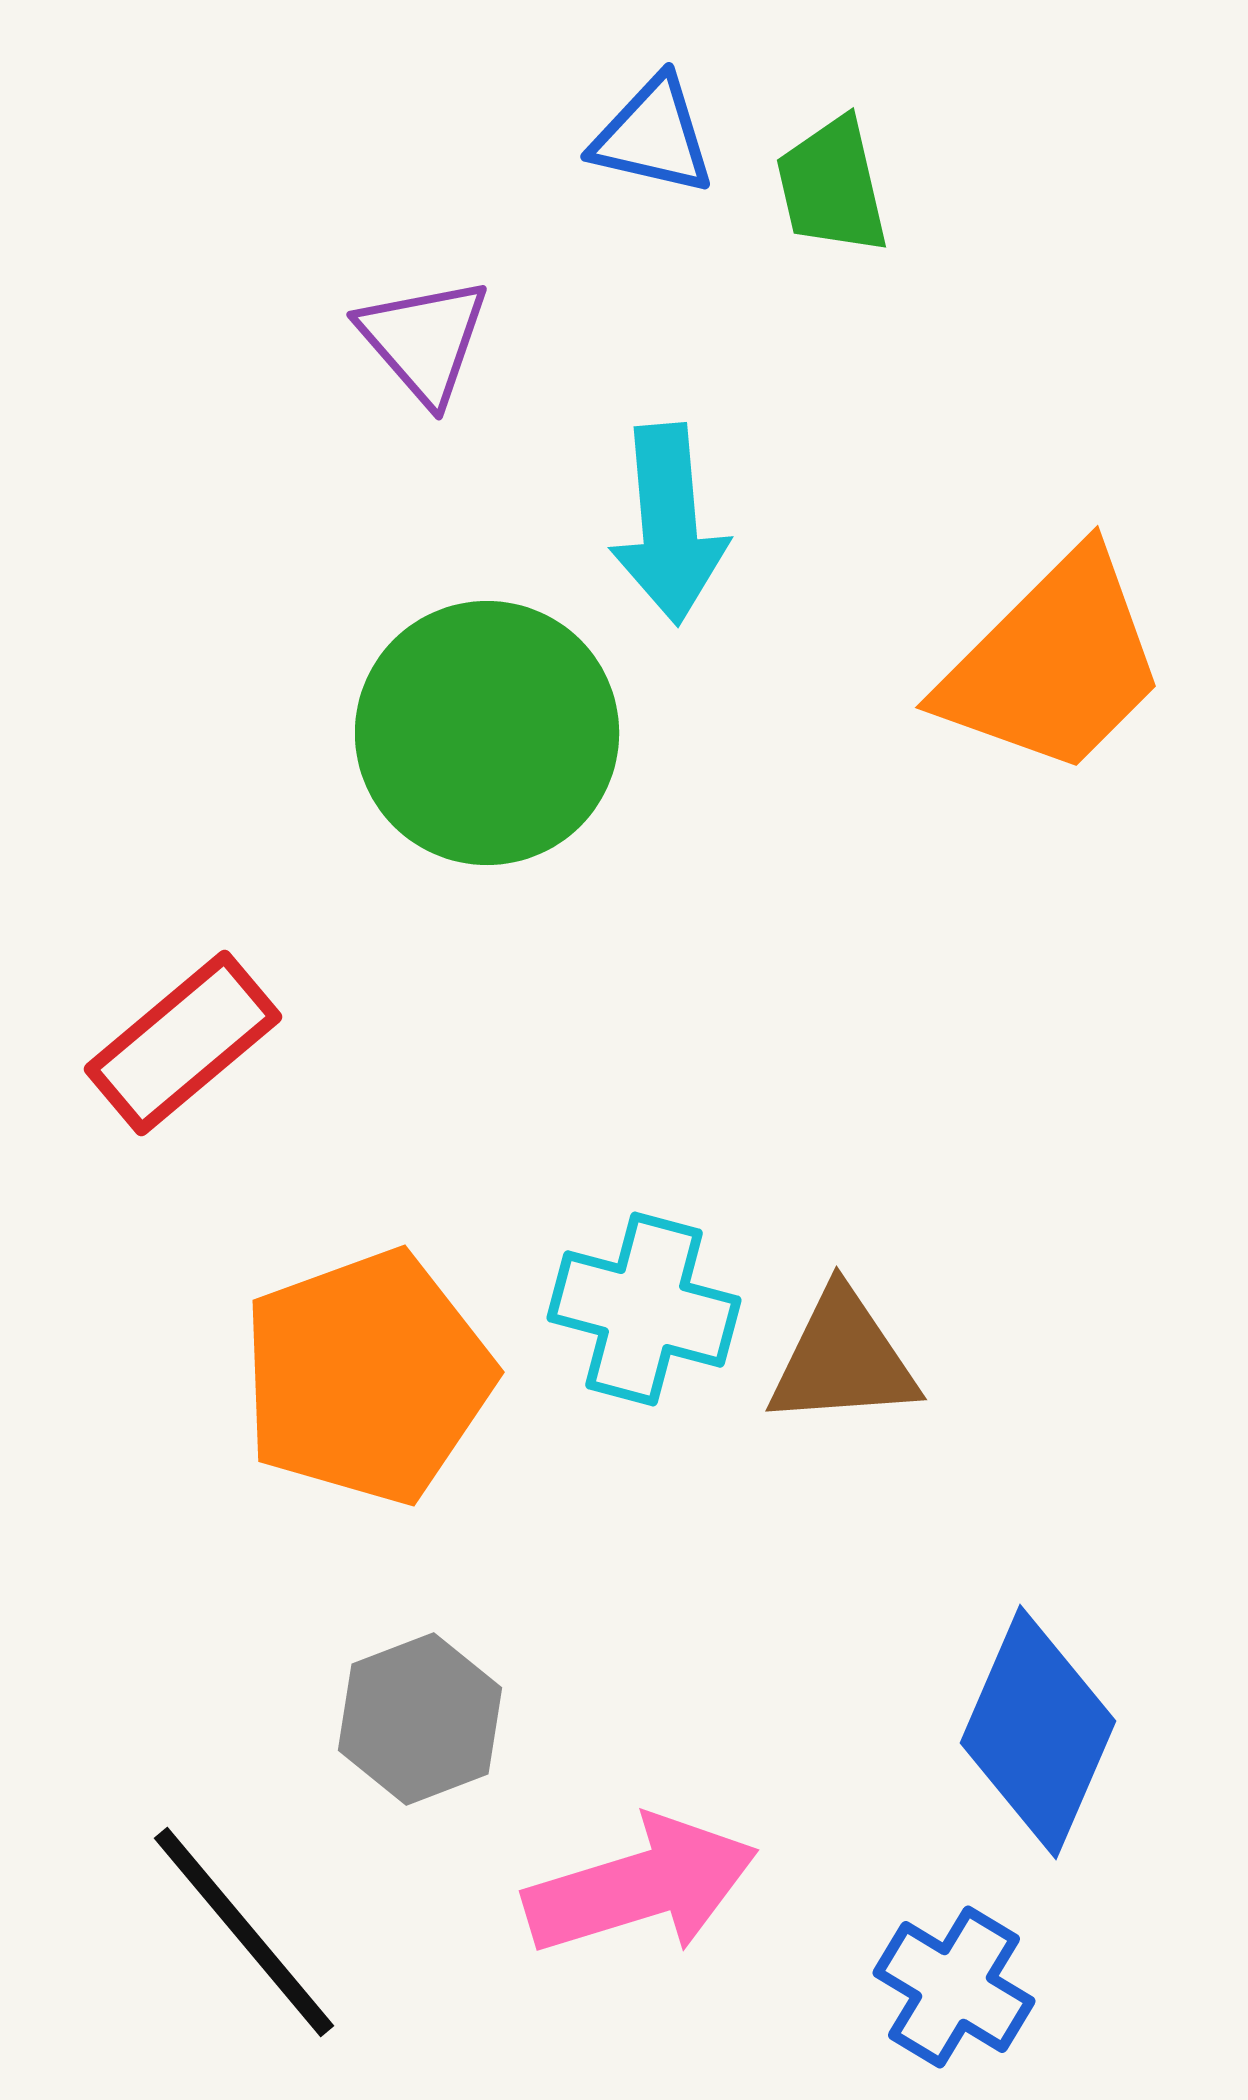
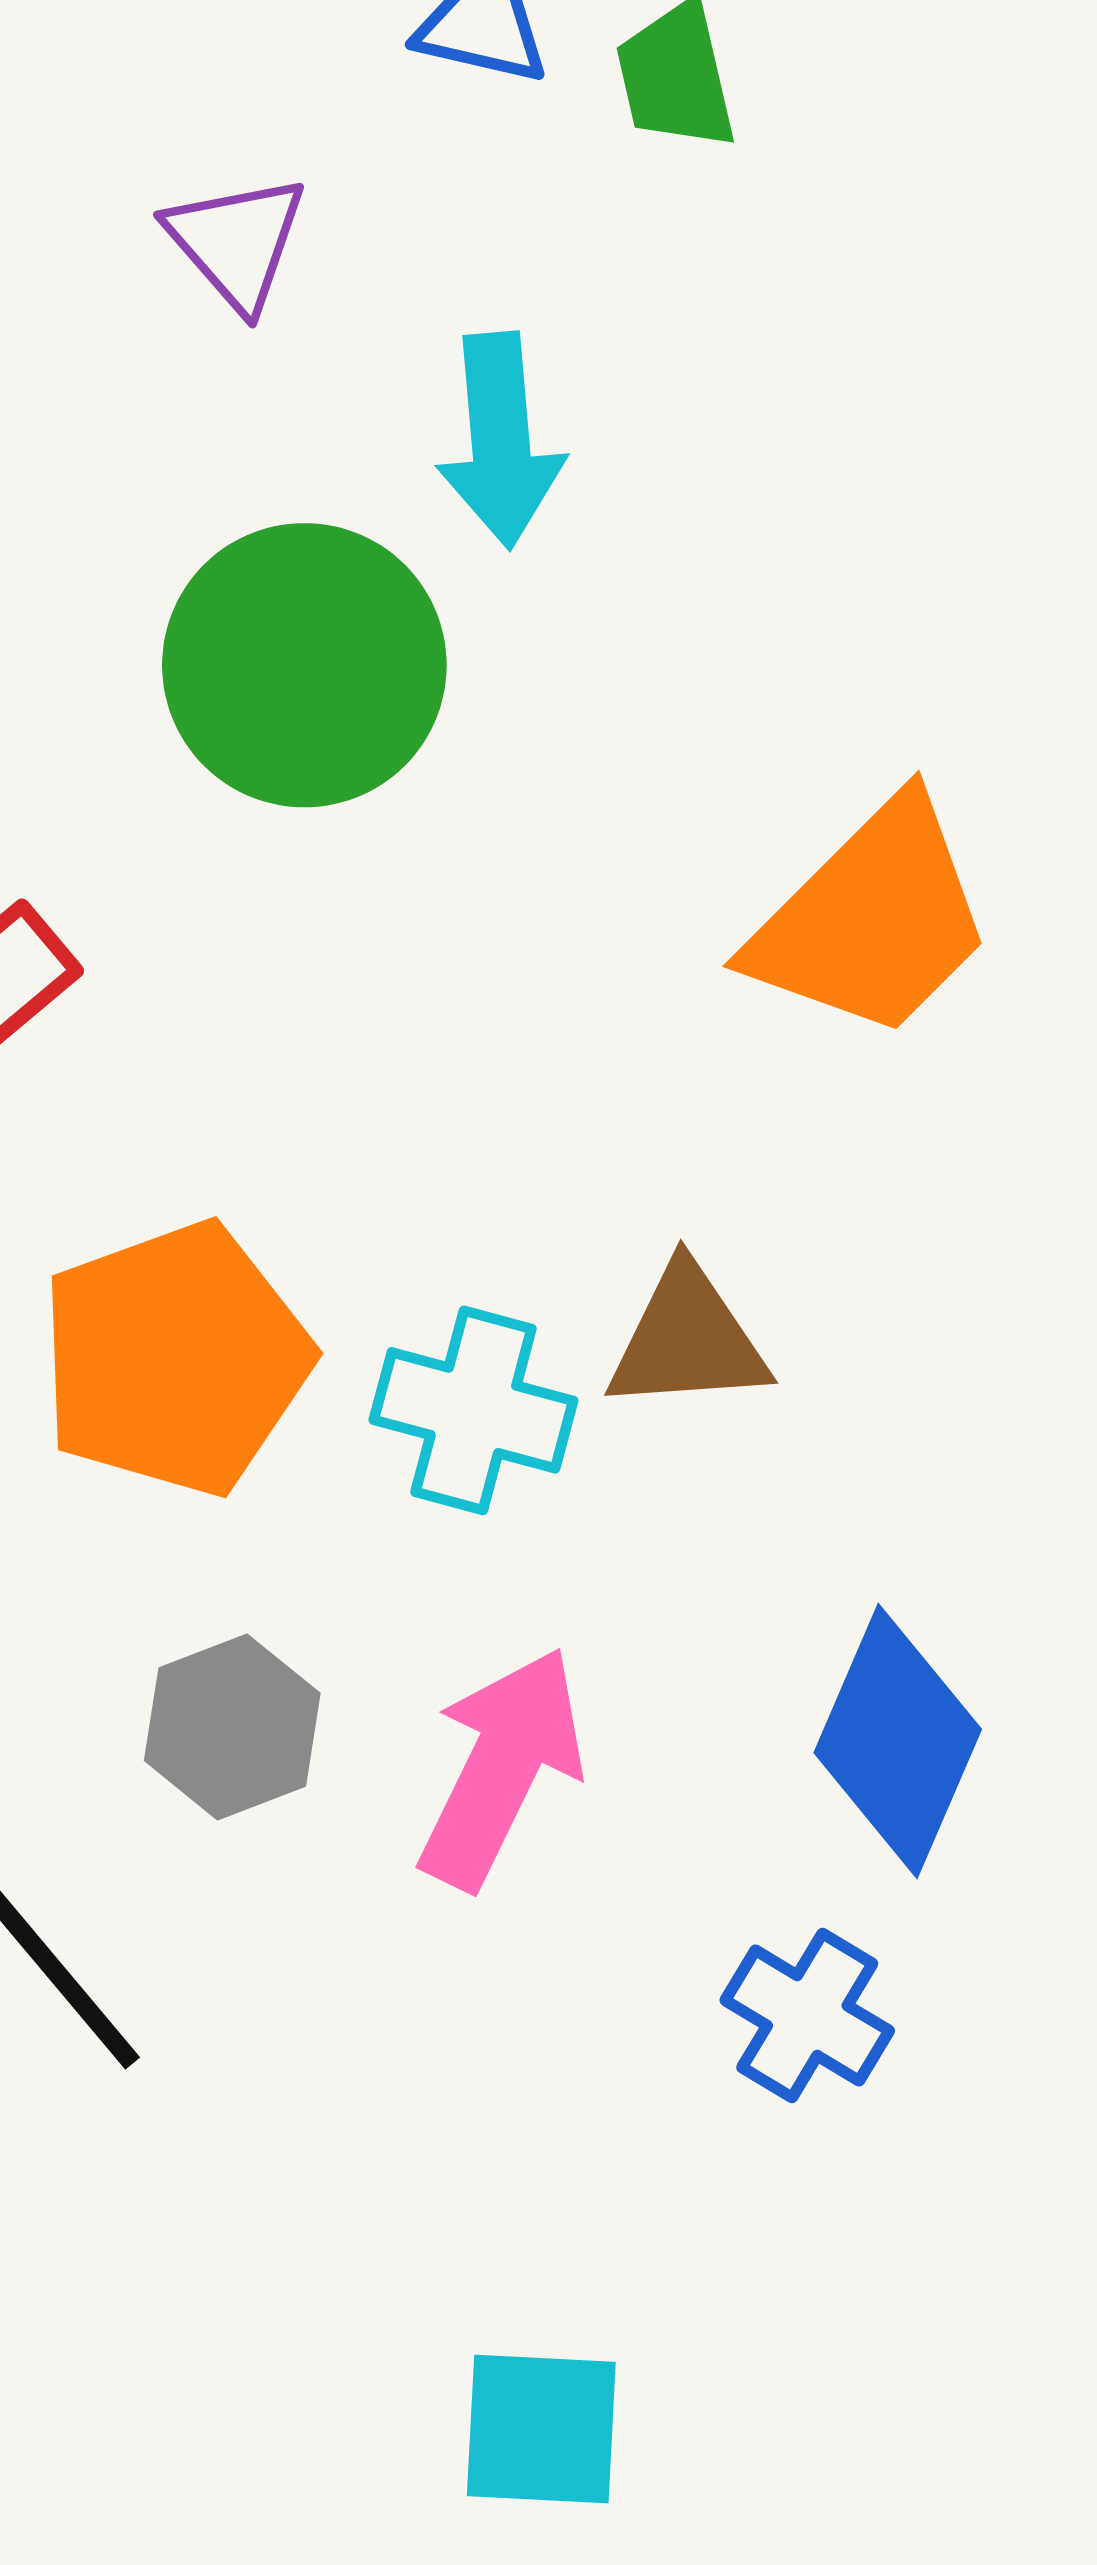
orange trapezoid: (1054, 664) -> (872, 919), moved
cyan cross: (644, 1309) -> (473, 1410), moved
pink arrow: (641, 1886) -> (501, 1768), moved, turned -47

